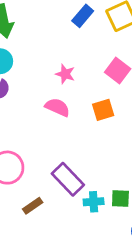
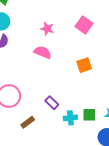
orange square: (103, 110) -> (84, 65), moved
purple rectangle: (68, 179) -> (52, 103), size x0.6

